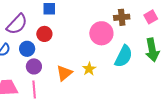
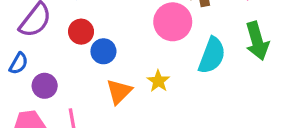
blue circle: (27, 49) -> (103, 51), moved
purple circle: (34, 66) -> (45, 86), moved

